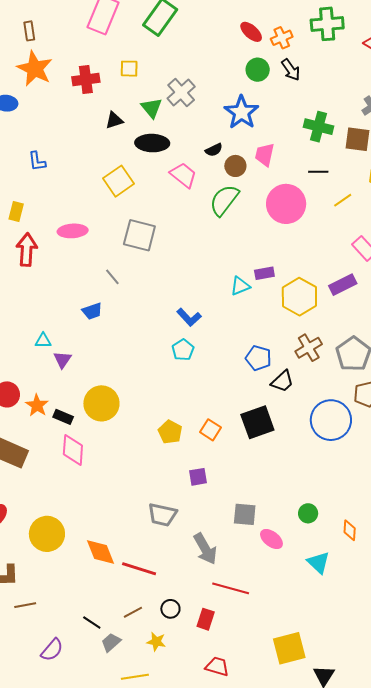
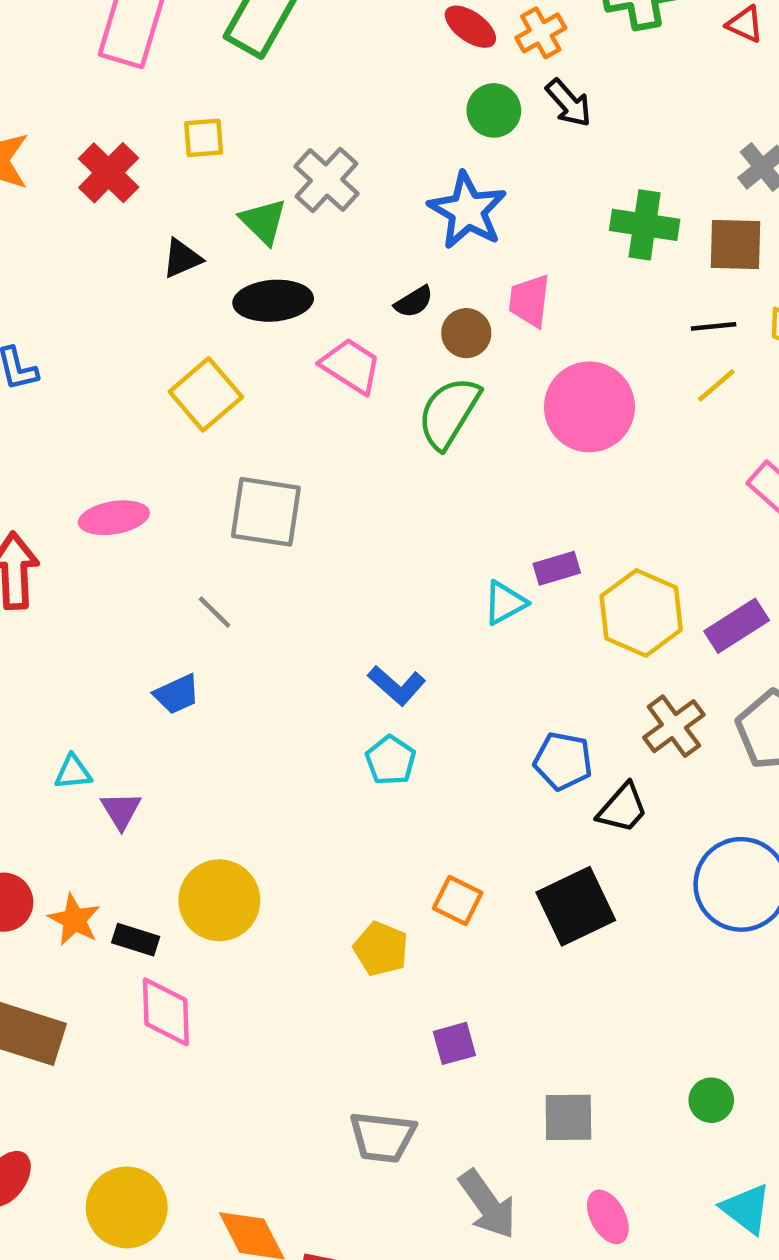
red cross: (86, 80) -> (109, 173), turned -32
black line: (318, 172) -> (714, 326), moved
purple rectangle: (343, 285) -> (737, 626), moved
orange square: (210, 430) -> (458, 900), moved
pink ellipse: (271, 539) -> (608, 1217), moved, turned 30

